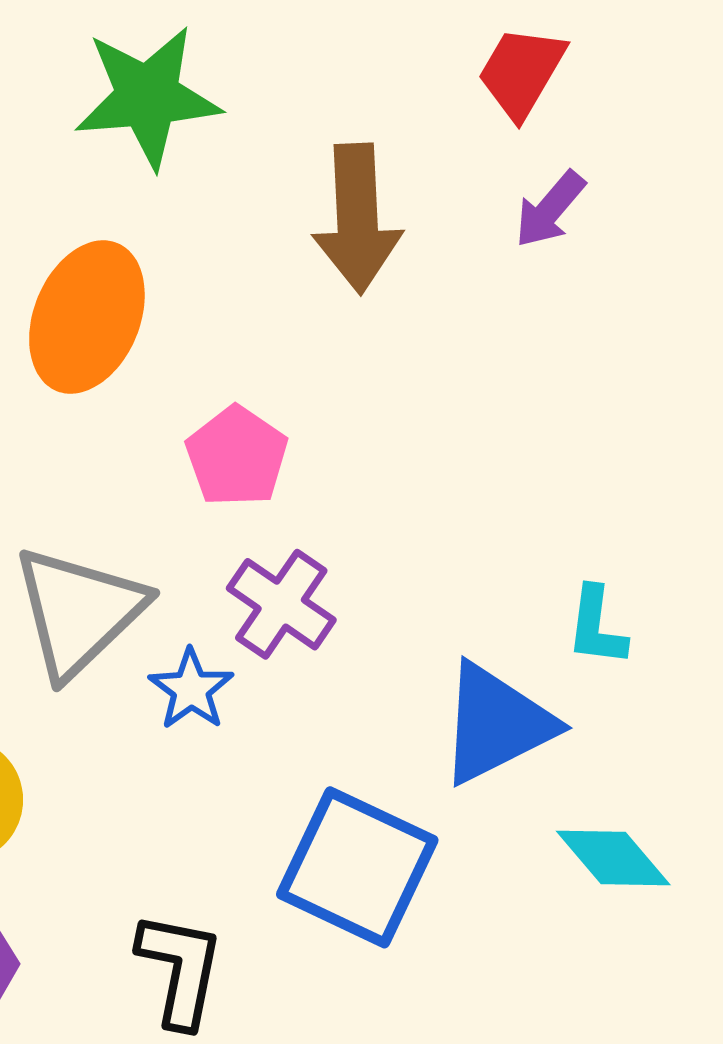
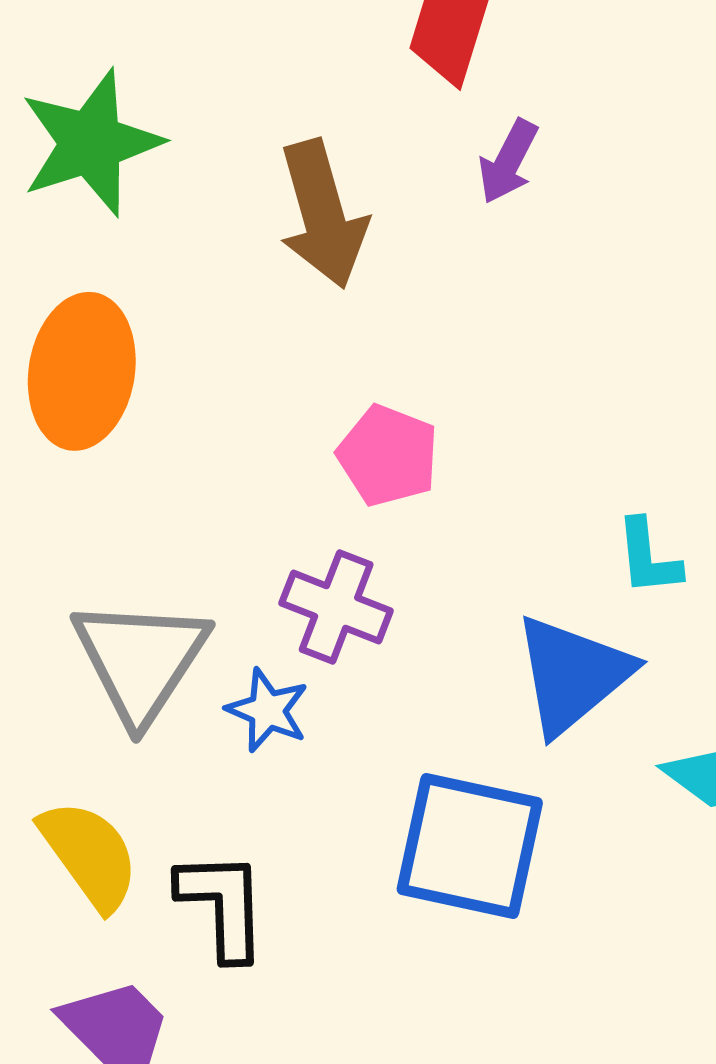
pink pentagon: (237, 456) -> (388, 456), moved
black L-shape: (180, 969) -> (223, 905), moved

